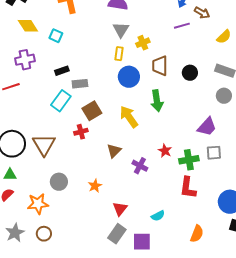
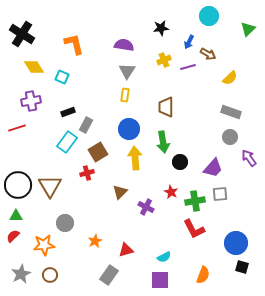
yellow cross: (143, 43) -> (164, 60), moved
black circle: (190, 73) -> (180, 162), moved
blue circle: (129, 77) -> (129, 129), moved
gray rectangle: (80, 84) -> (86, 125), turned -56
yellow arrow: (129, 117) -> (135, 158), turned 30
orange star: (95, 186) -> (95, 241), moved
red L-shape: (188, 188) -> (194, 229), turned -35
red triangle: (120, 209) -> (126, 250), turned 35
gray rectangle: (117, 234) -> (109, 275), moved
purple square: (142, 242) -> (160, 280), moved

